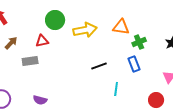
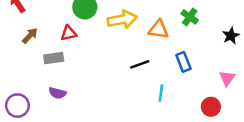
orange triangle: (121, 27) -> (158, 29), moved
green cross: (139, 42) -> (190, 17), moved, turned -32
purple semicircle: (40, 100) -> (57, 93), moved

